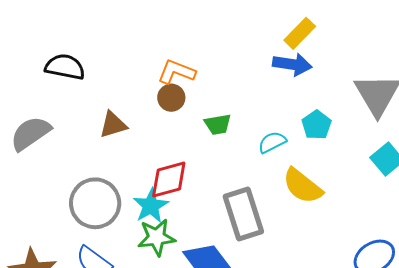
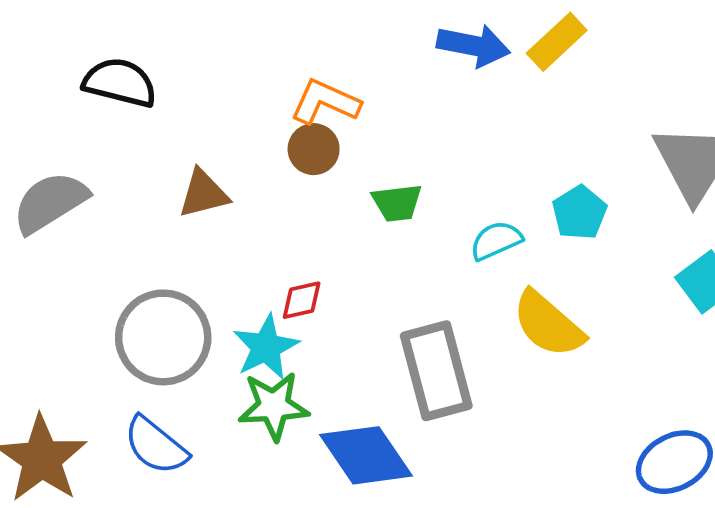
blue arrow: (292, 64) -> (473, 45), moved
red diamond: (169, 180) -> (302, 300), size x0.6

